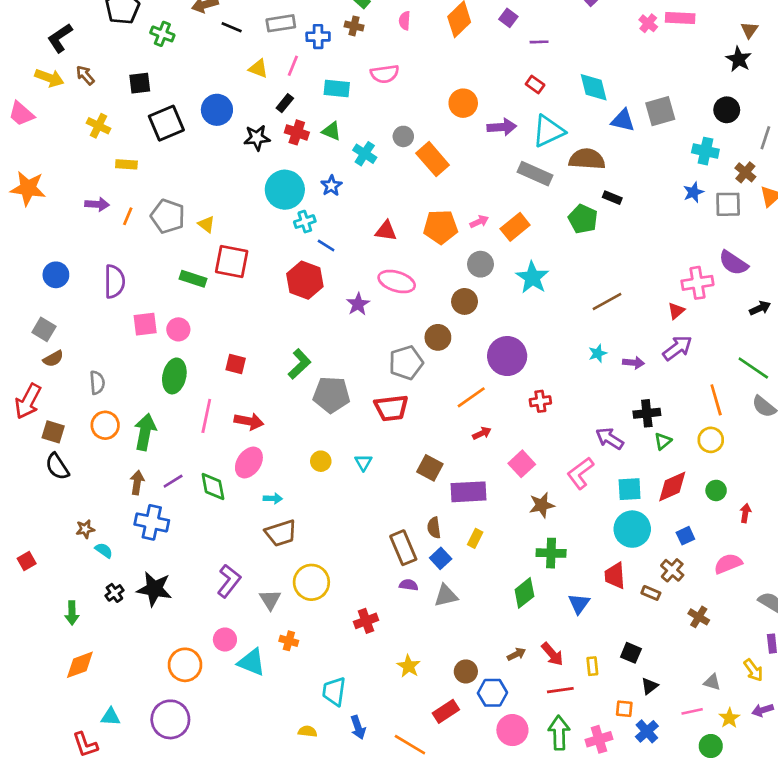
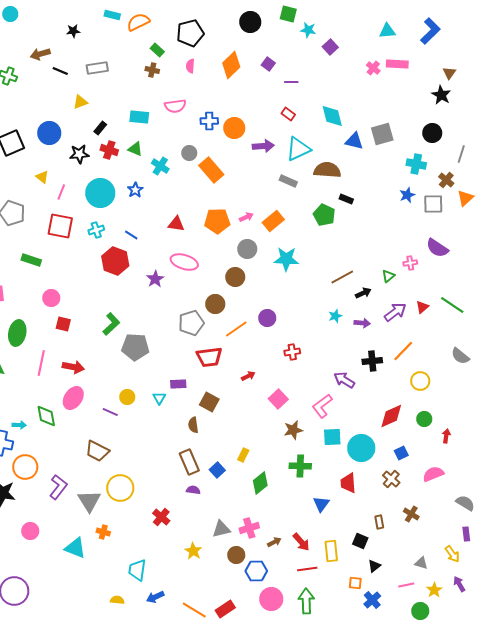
blue cross: (318, 37) -> (209, 121), moved
pink line: (293, 66) -> (61, 192), moved
yellow triangle: (258, 69) -> (80, 102), turned -42
gray rectangle: (535, 174) -> (288, 181), size x0.7
cyan cross: (305, 222) -> (96, 230), moved
yellow triangle: (206, 224) -> (42, 177), moved
red square: (232, 262) -> (60, 226), moved
cyan star: (532, 277) -> (286, 259), turned -30
pink cross: (697, 283) -> (410, 263), size x0.6
black arrow: (760, 308) -> (363, 293), moved
red triangle: (676, 311) -> (422, 307), moved
pink circle: (178, 329) -> (51, 298), moved
purple circle: (507, 356) -> (267, 318), size x0.6
green line: (753, 368) -> (452, 305), moved
orange line: (471, 397) -> (236, 329), moved
orange line: (716, 400) -> (403, 351), moved, turned 60
red trapezoid: (391, 408) -> (209, 357), moved
green triangle: (663, 441) -> (388, 276), moved
purple line: (173, 481) -> (110, 412), moved, turned 56
cyan square: (630, 489) -> (332, 437), moved
purple rectangle: (469, 492) -> (178, 384), moved, size x0.6
cyan arrow: (273, 498) -> (19, 425), moved
brown semicircle: (434, 528) -> (193, 425), moved
brown trapezoid: (281, 533) -> (97, 451), turned 45
green diamond: (524, 593) -> (260, 483), moved
brown rectangle: (651, 593) -> (379, 522), moved, turned 56
gray triangle: (446, 596) -> (221, 529), moved
gray triangle: (270, 600) -> (89, 501), size x1.4
red cross: (366, 621) -> (161, 517), turned -30
pink circle: (225, 640) -> (30, 531), moved
orange circle: (185, 665) -> (25, 467), moved
yellow rectangle: (592, 666) -> (331, 551), size x1.5
purple arrow: (763, 710) -> (459, 584), turned 77
red rectangle: (446, 711) -> (225, 609), moved
blue arrow: (358, 727) -> (155, 597), turned 84
pink cross: (599, 739) -> (249, 528), moved

